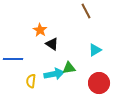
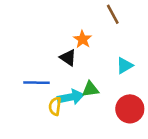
orange star: (40, 30) -> (83, 39), moved
blue line: (13, 59) -> (37, 83), moved
yellow semicircle: (31, 81) -> (55, 106), moved

